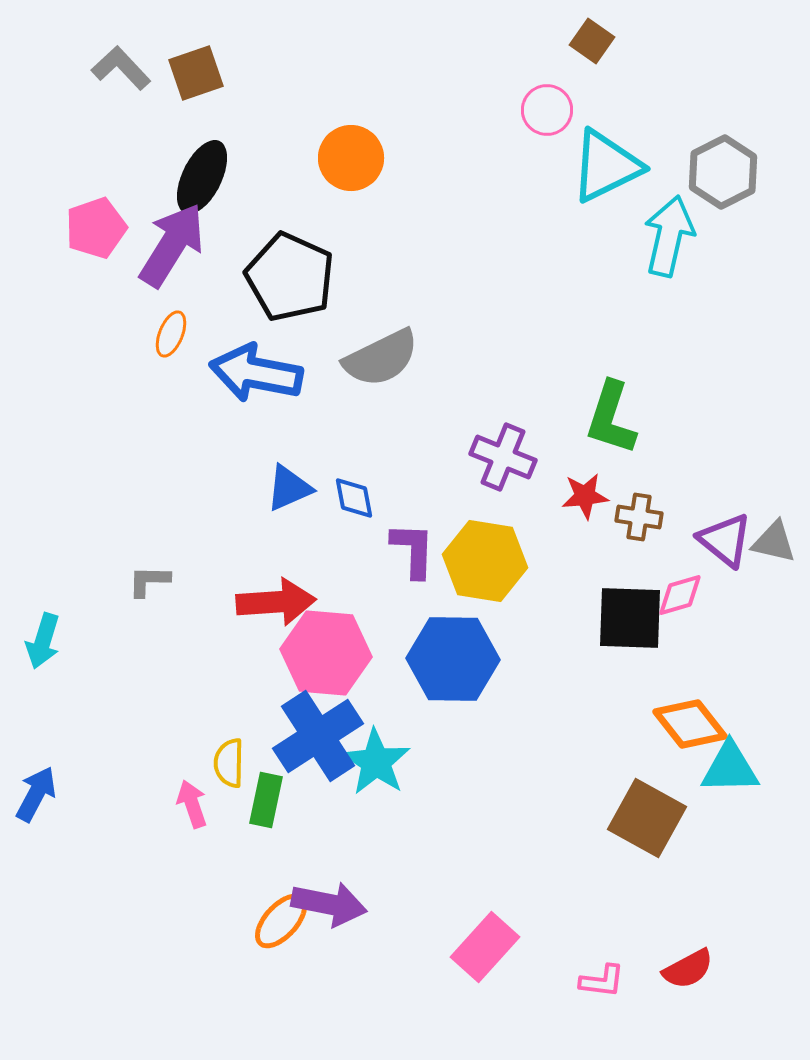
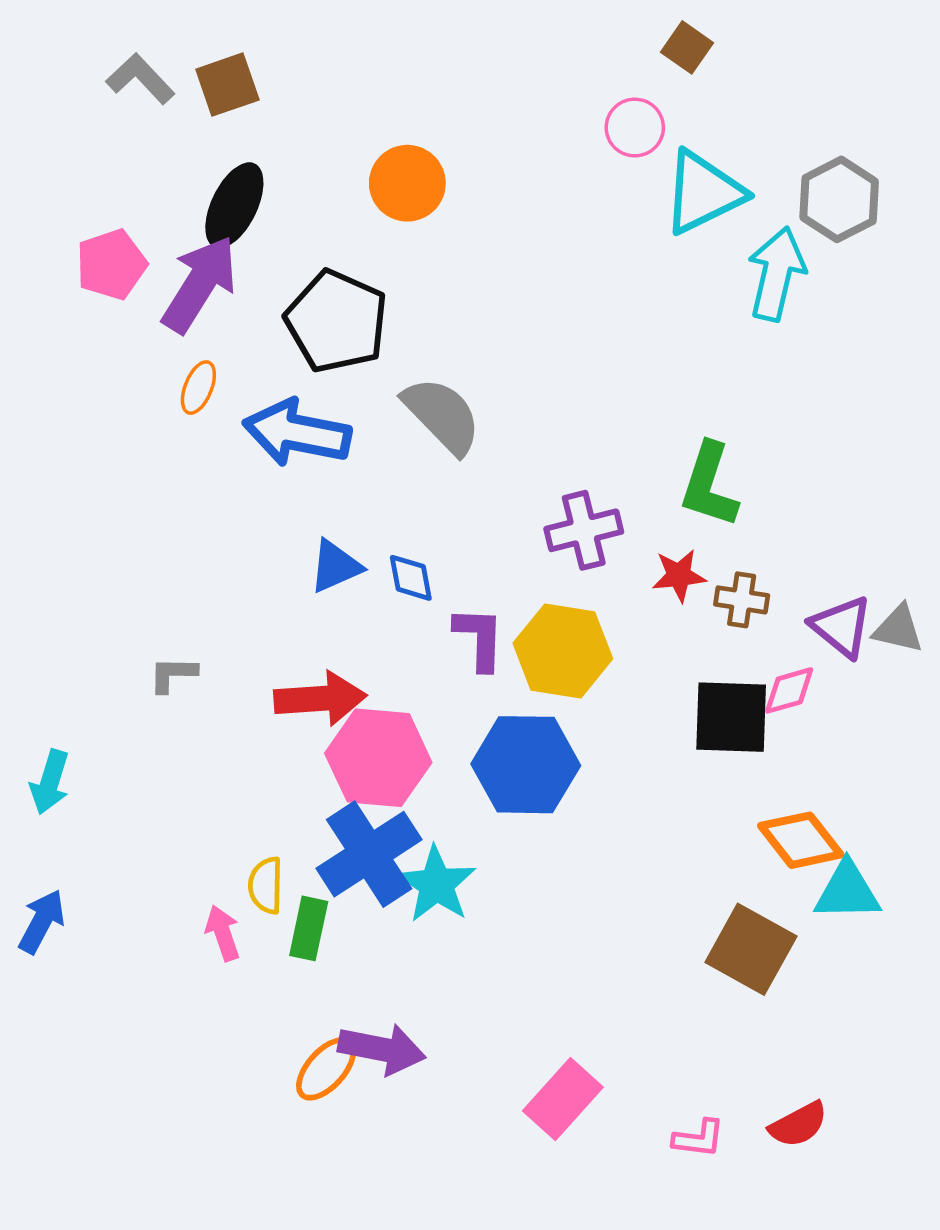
gray semicircle: (381, 358) -> (442, 415), turned -108
purple cross: (503, 457) -> (584, 530), turned -36
cyan arrow: (43, 641) -> (50, 782), moved

